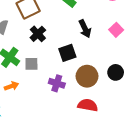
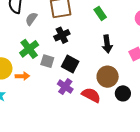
black square: (67, 53) -> (70, 64), moved, turned 30
brown circle: (87, 76) -> (108, 77), moved
red semicircle: (88, 105) -> (91, 95), moved

